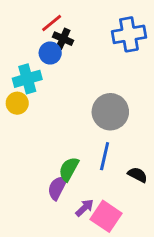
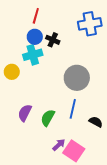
red line: (52, 23) -> (36, 16), turned -35
black cross: (63, 39) -> (53, 40), moved
cyan cross: (27, 79) -> (33, 55), moved
purple semicircle: (57, 188) -> (25, 113), moved

